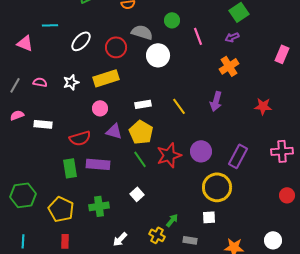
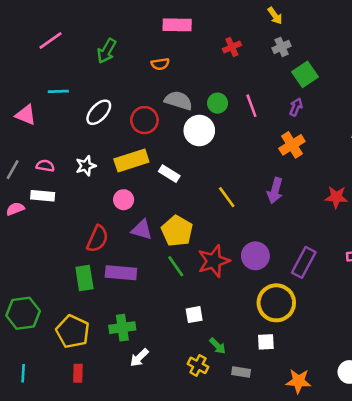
green circle: (172, 20) -> (218, 103), moved
purple arrow: (232, 37) -> (296, 107), turned 136
white rectangle: (143, 104) -> (169, 174), moved, turned 42
white rectangle: (43, 124) -> (43, 196), moved
red semicircle: (80, 138) -> (97, 239), turned -50
white square: (137, 194) -> (194, 315), moved, turned 32
green arrow: (172, 220) -> (218, 346), turned 96
white arrow: (120, 239) -> (139, 358), moved

